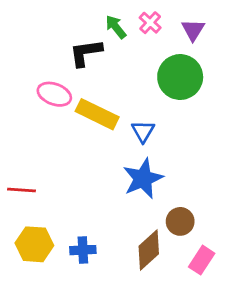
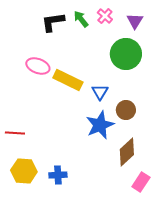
black L-shape: (86, 53) -> (53, 22), moved
brown circle: (180, 221) -> (126, 110), moved
brown diamond: (149, 250) -> (127, 152), moved

